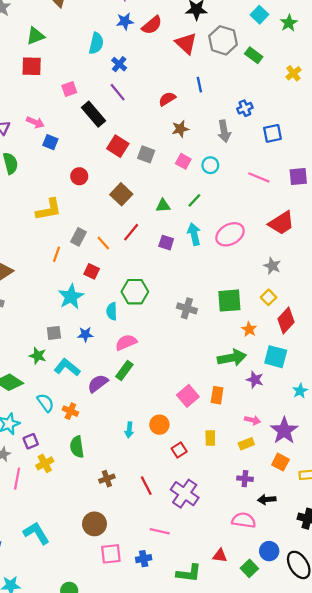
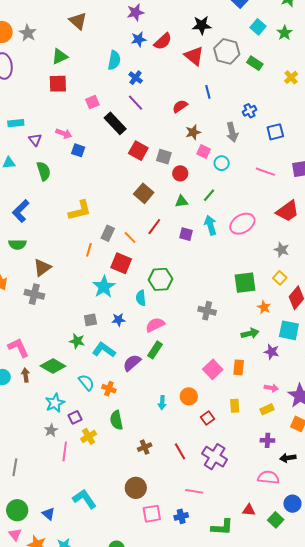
pink square: (183, 161) -> (204, 151), moved
red circle: (79, 176) -> (180, 173), moved
red square: (92, 271) -> (121, 263), size x1.5
gray cross: (187, 308) -> (207, 311), moved
green arrow: (232, 358) -> (250, 333), size x0.7

